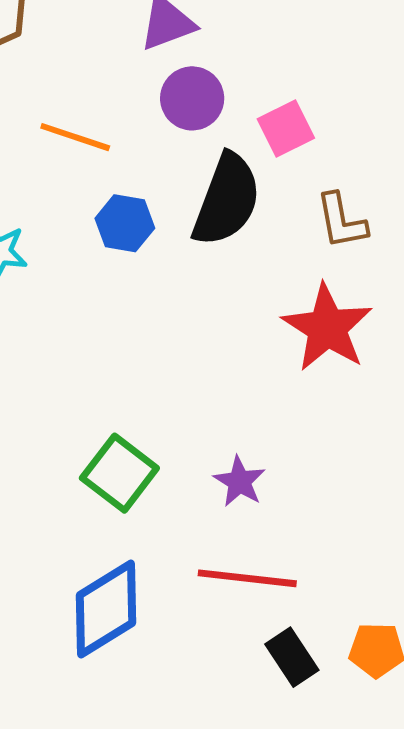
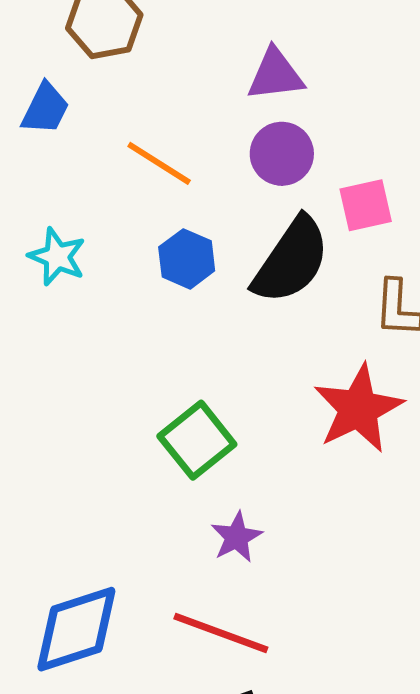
green square: (119, 473) -> (197, 440), moved

